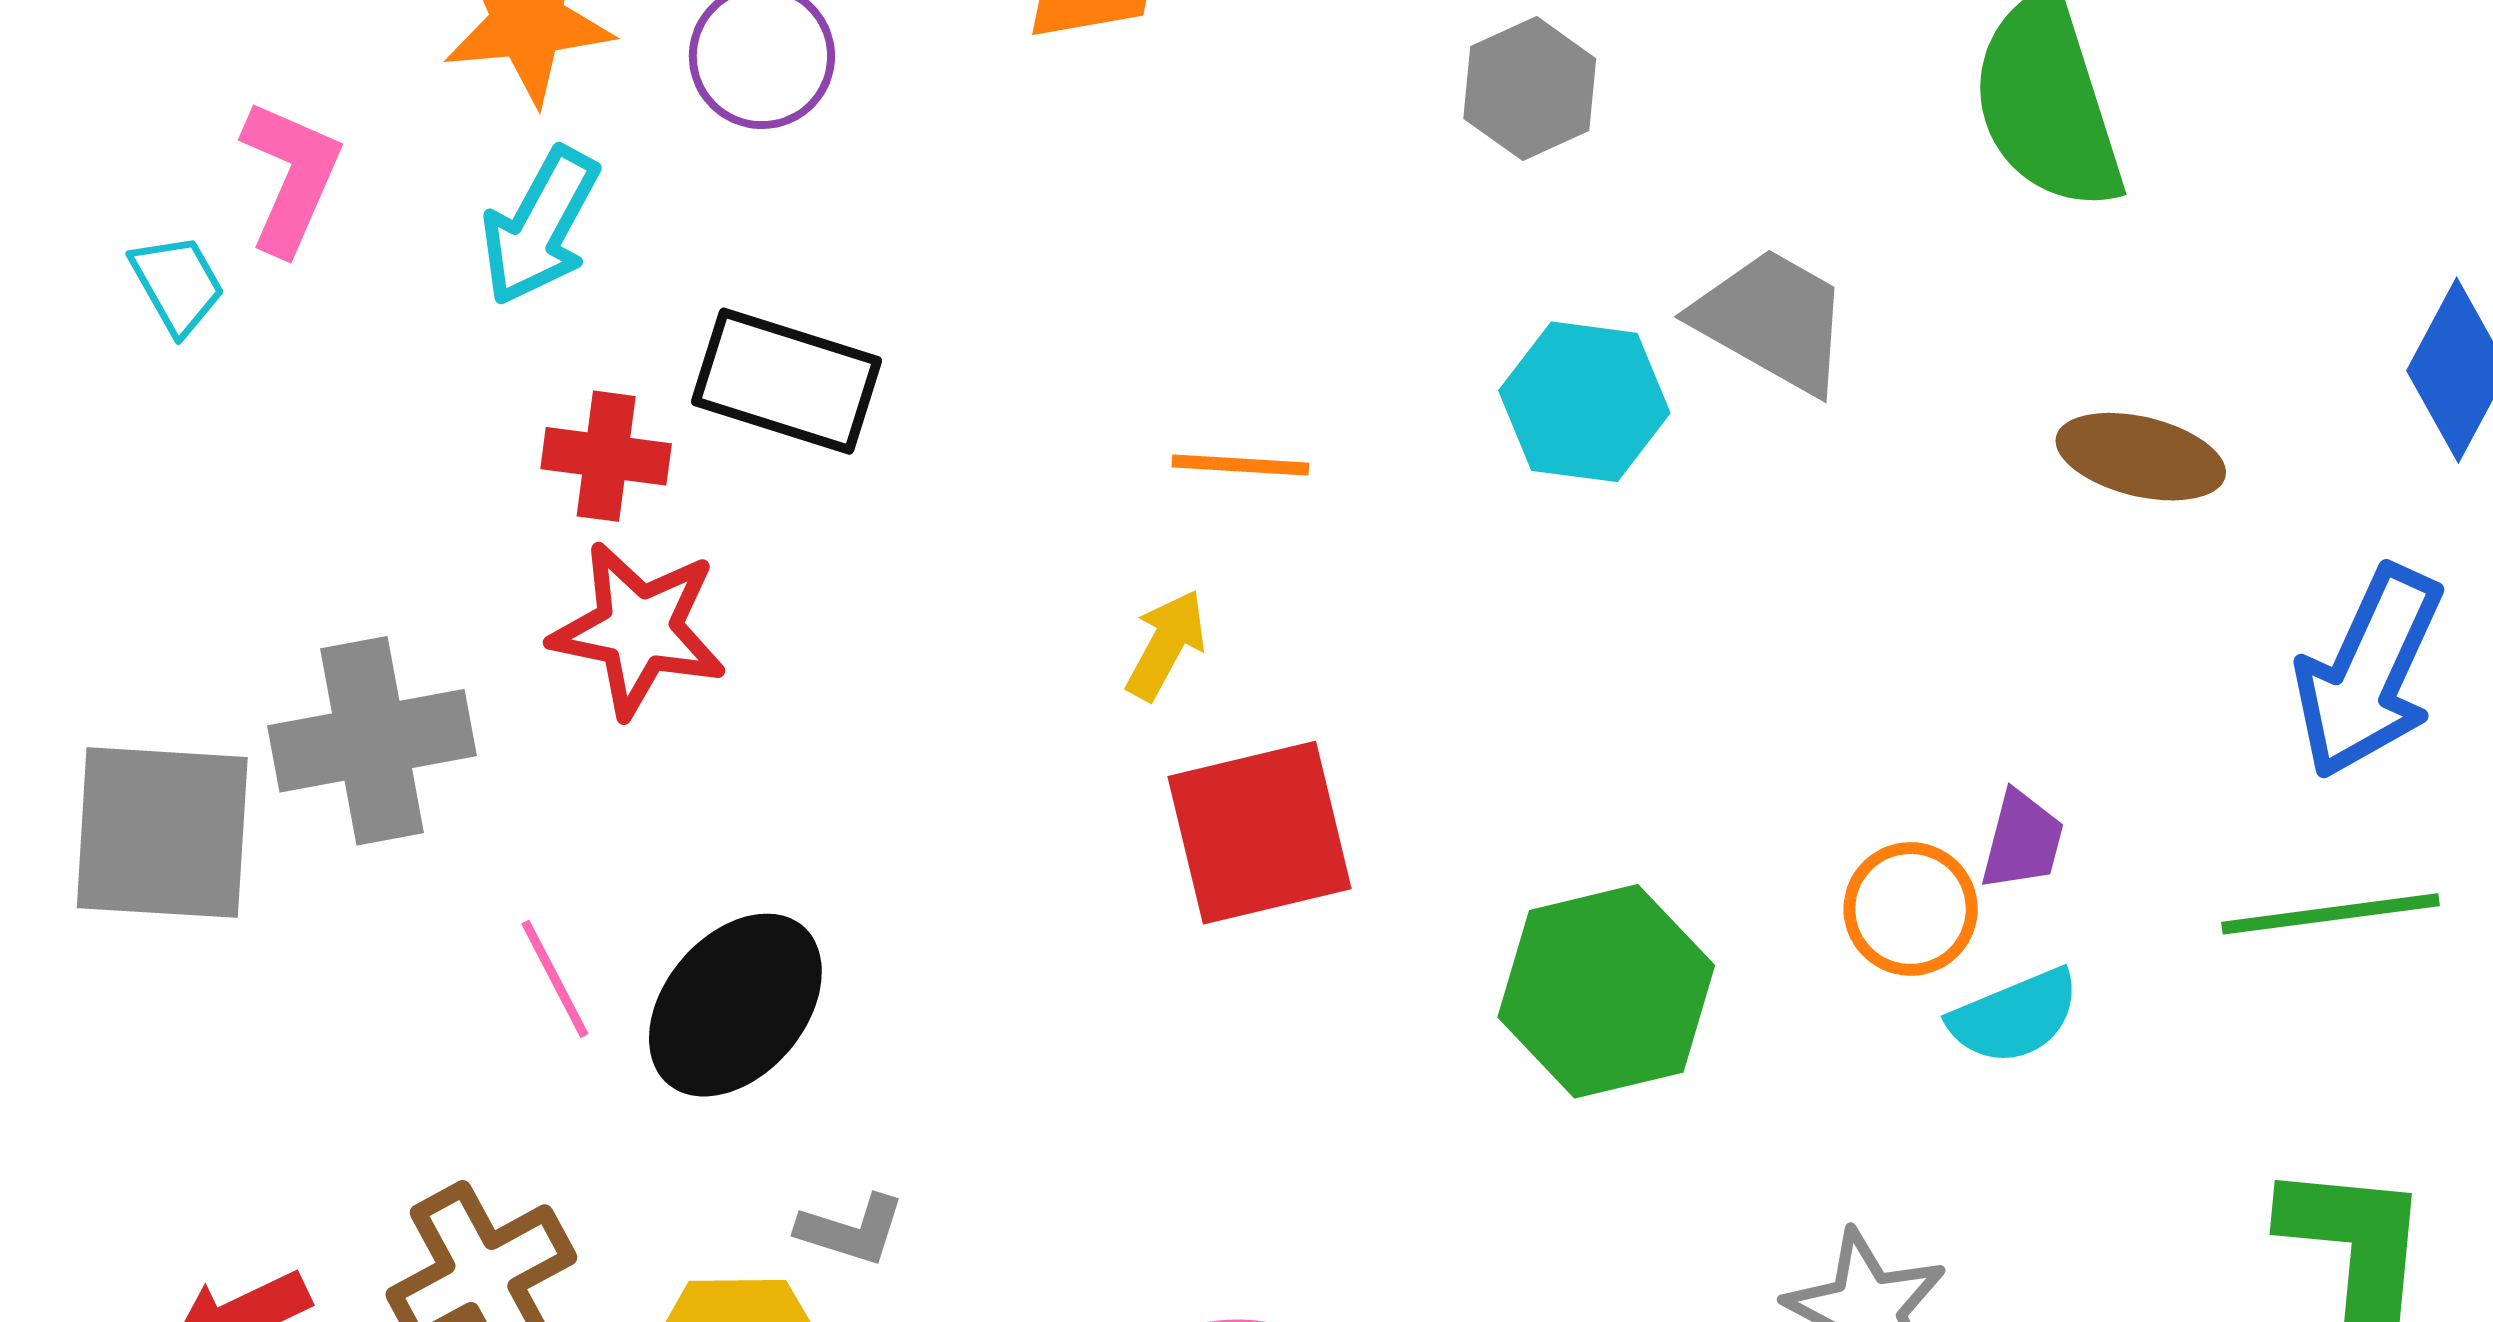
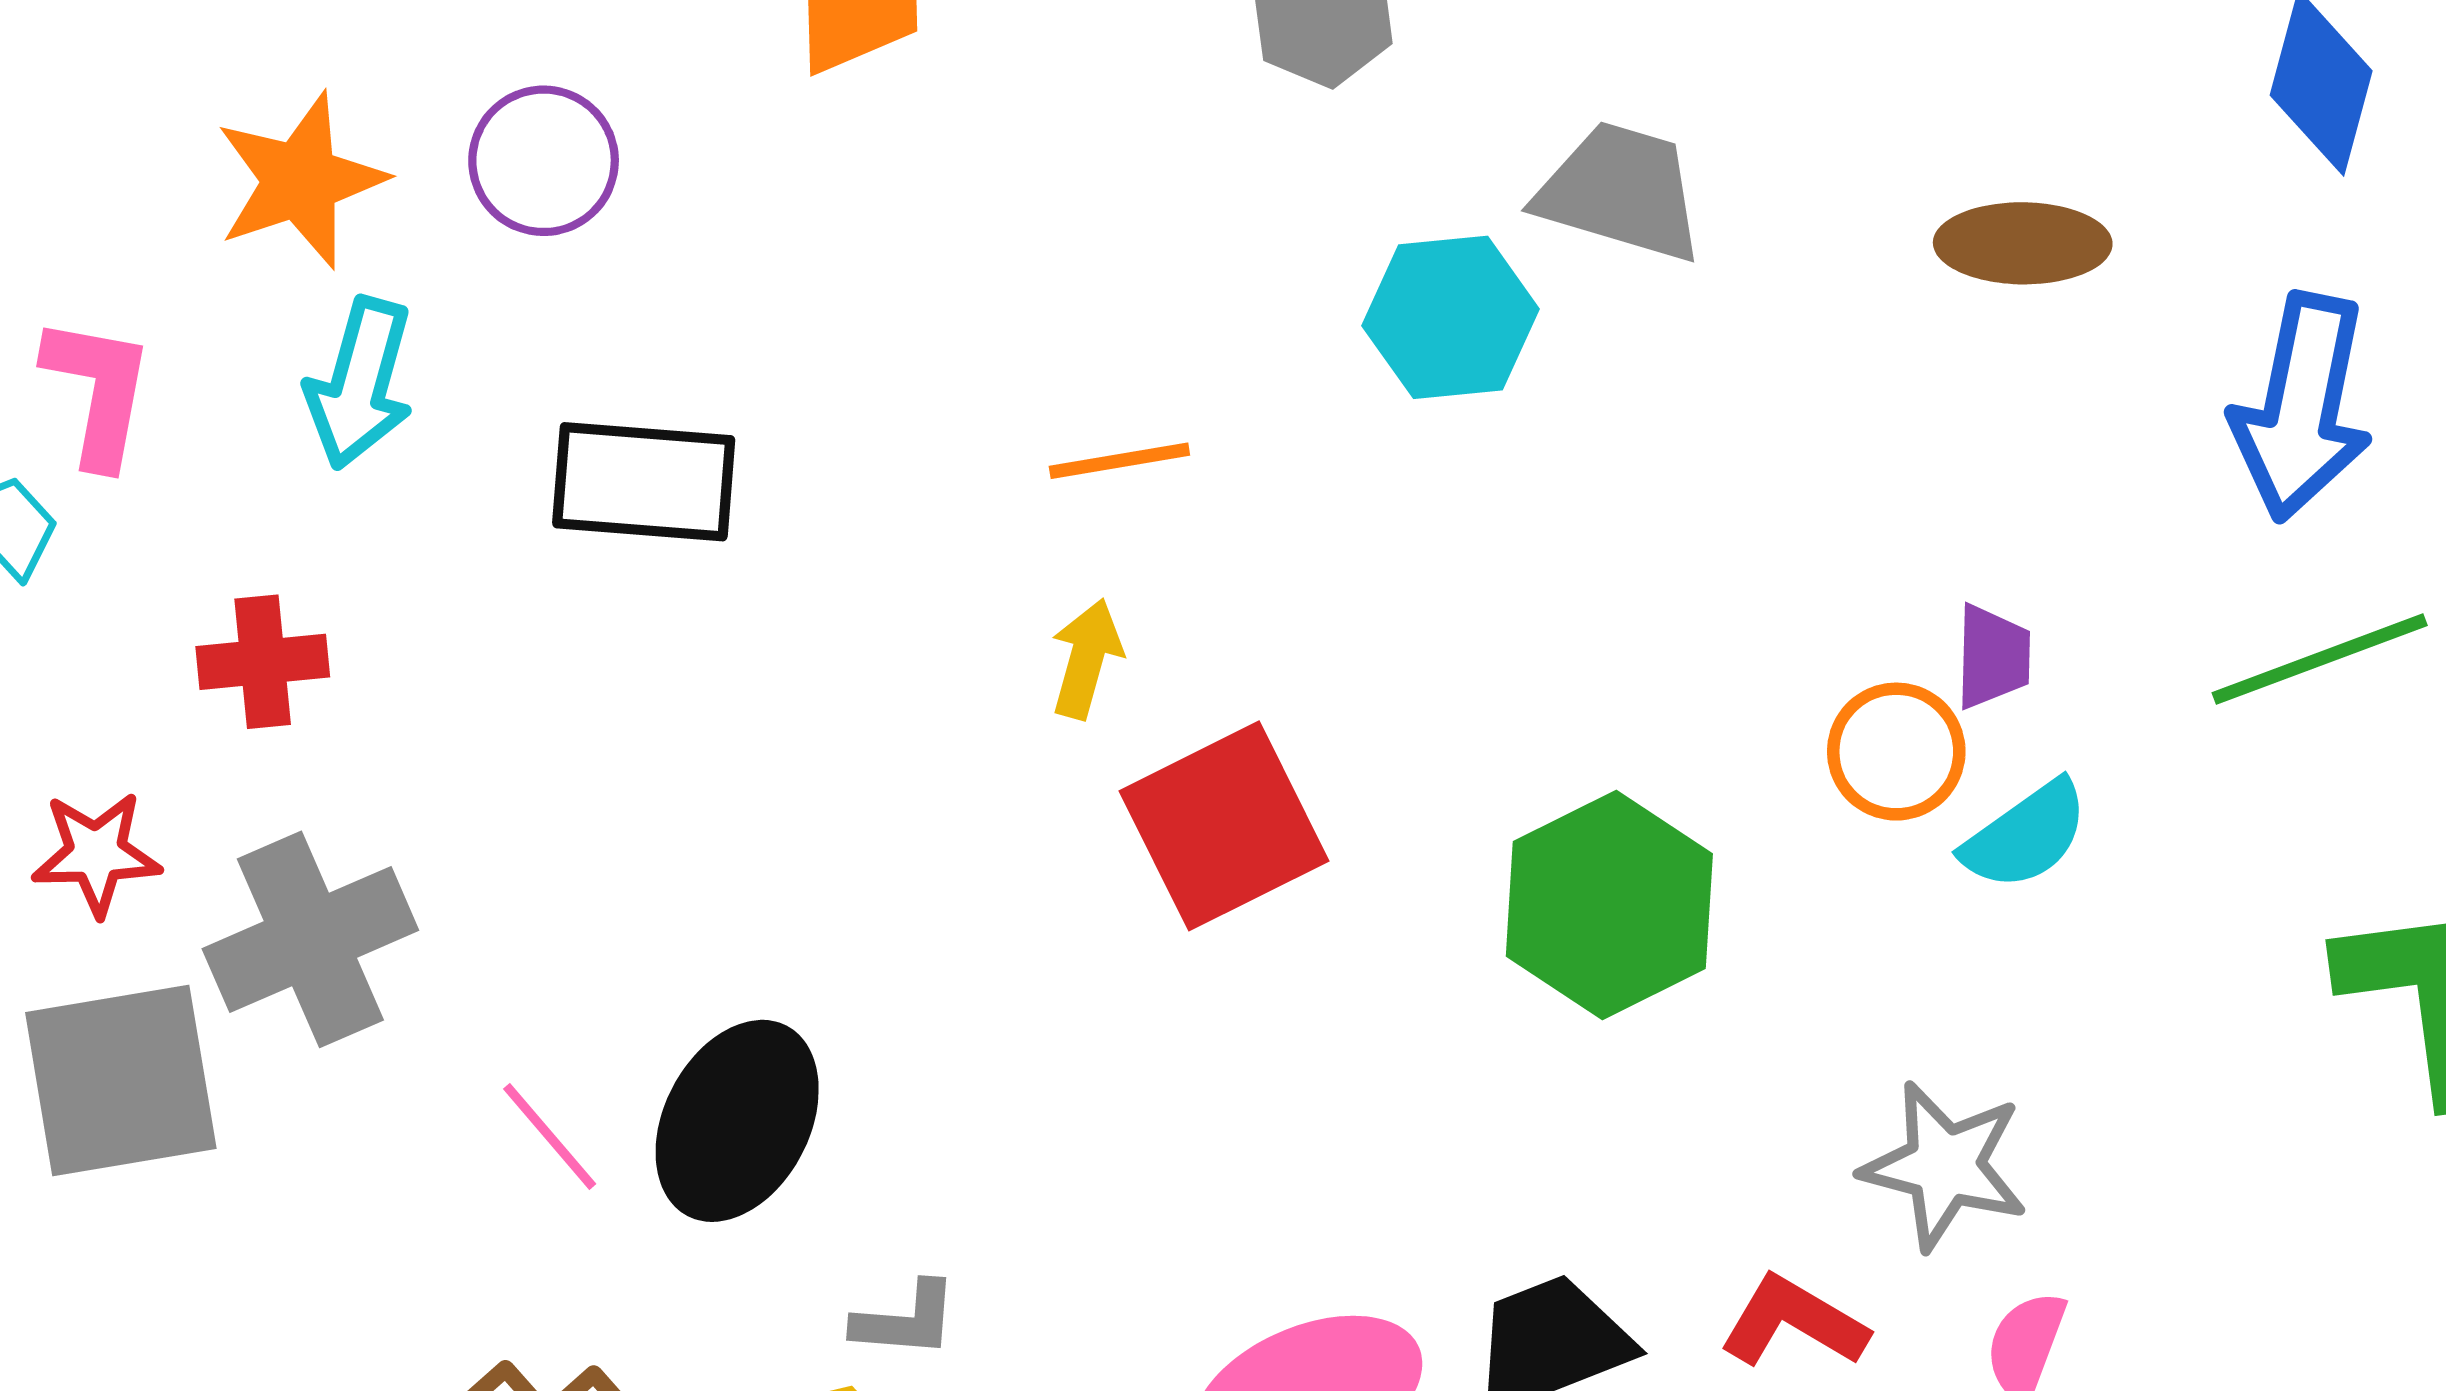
red cross: (606, 456) -> (263, 662), moved
red star: (639, 629) -> (96, 854), moved, size x0.7

